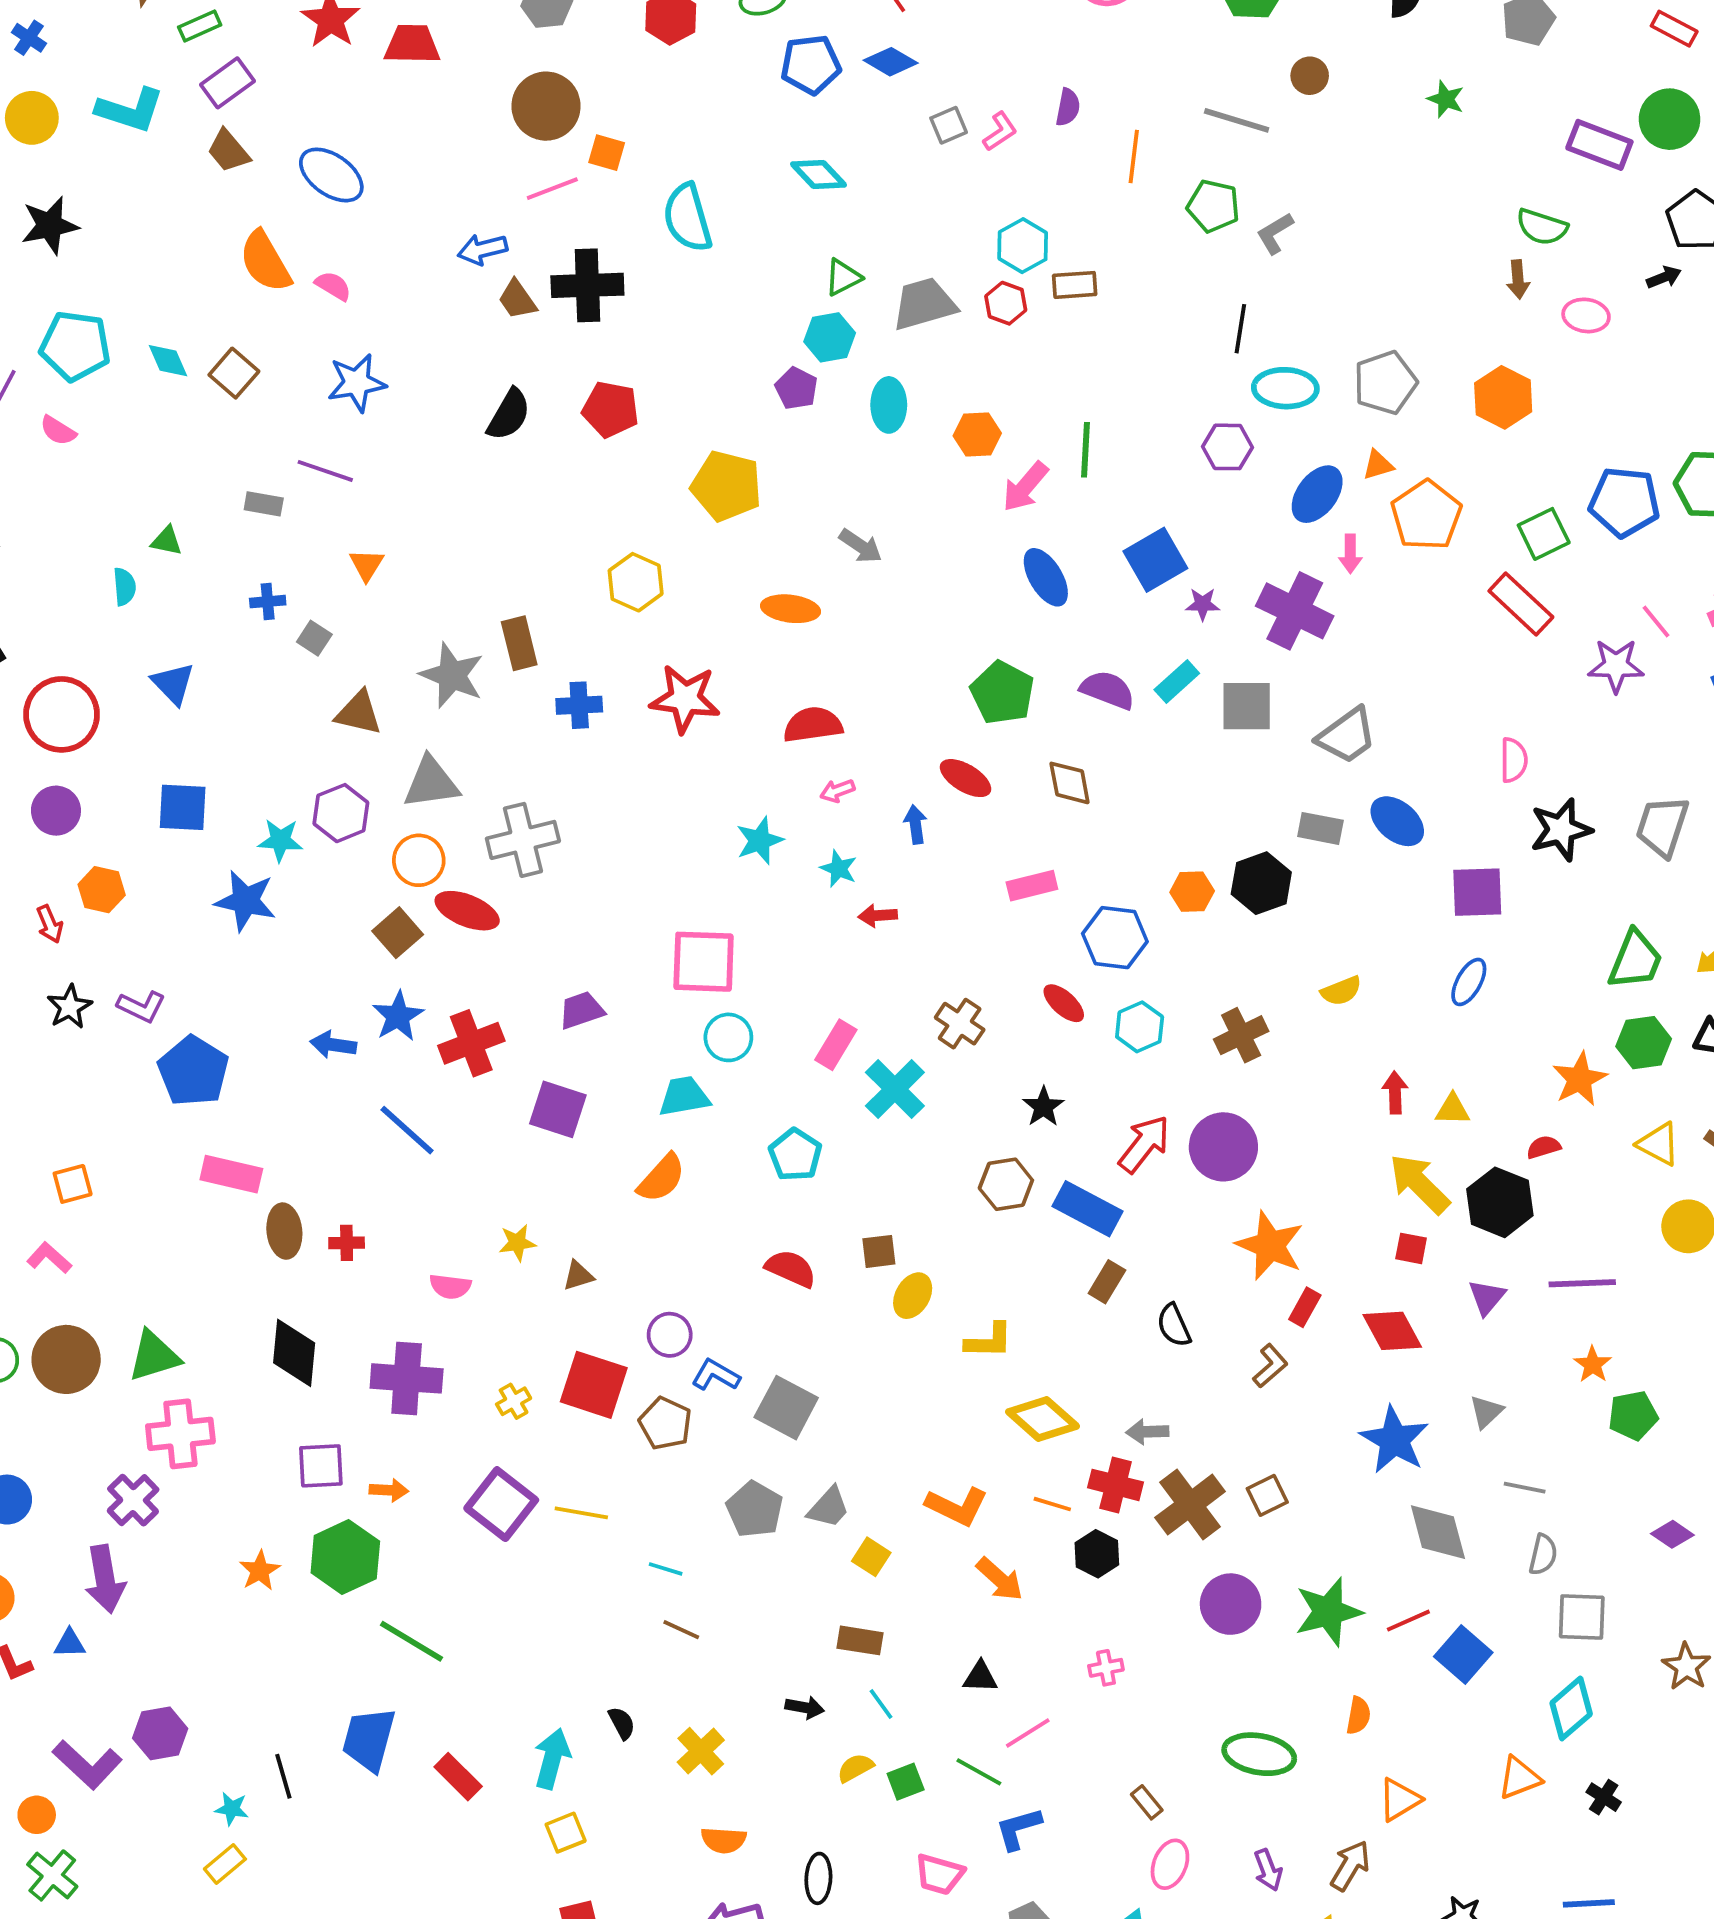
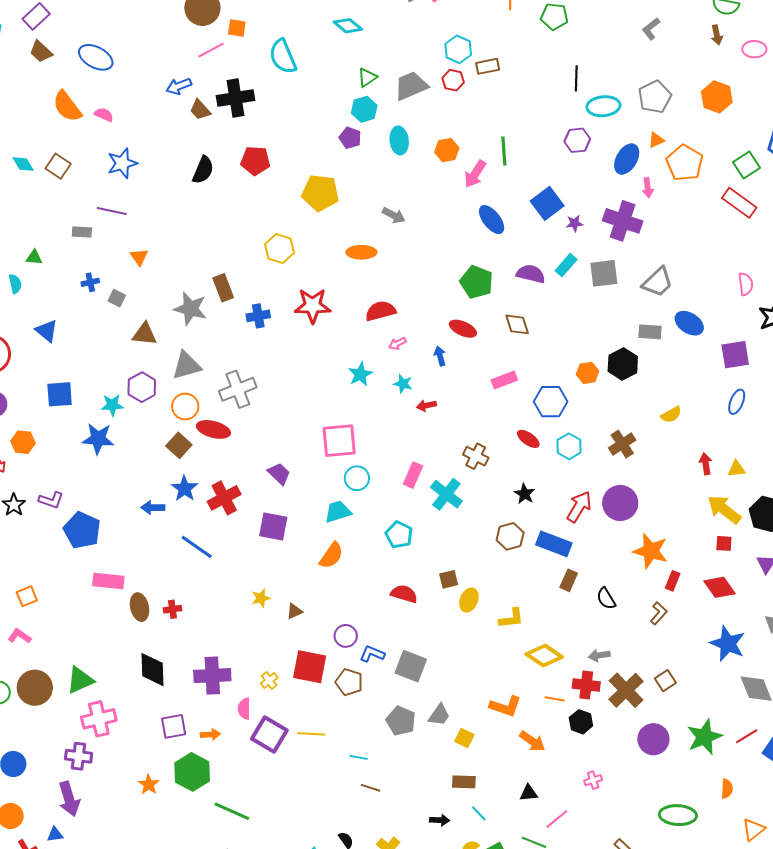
gray L-shape: (1275, 233) -> (651, 29), moved
purple trapezoid: (581, 1010) -> (279, 474), turned 70
pink semicircle: (450, 1286) -> (244, 709), moved, turned 90
purple cross: (133, 1500) -> (79, 756), turned -32

